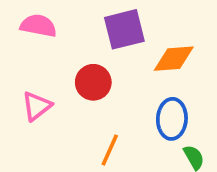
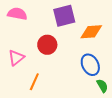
blue ellipse: (172, 119) -> (90, 65), turned -30
orange line: (110, 150) -> (34, 82), moved

